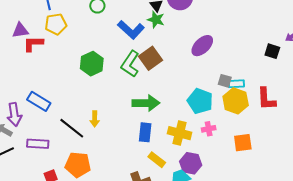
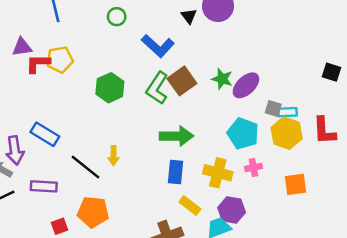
green star: (156, 20) -> (222, 79), moved
yellow pentagon: (56, 24) -> (60, 60), moved
purple ellipse: (202, 46) -> (246, 85), moved

